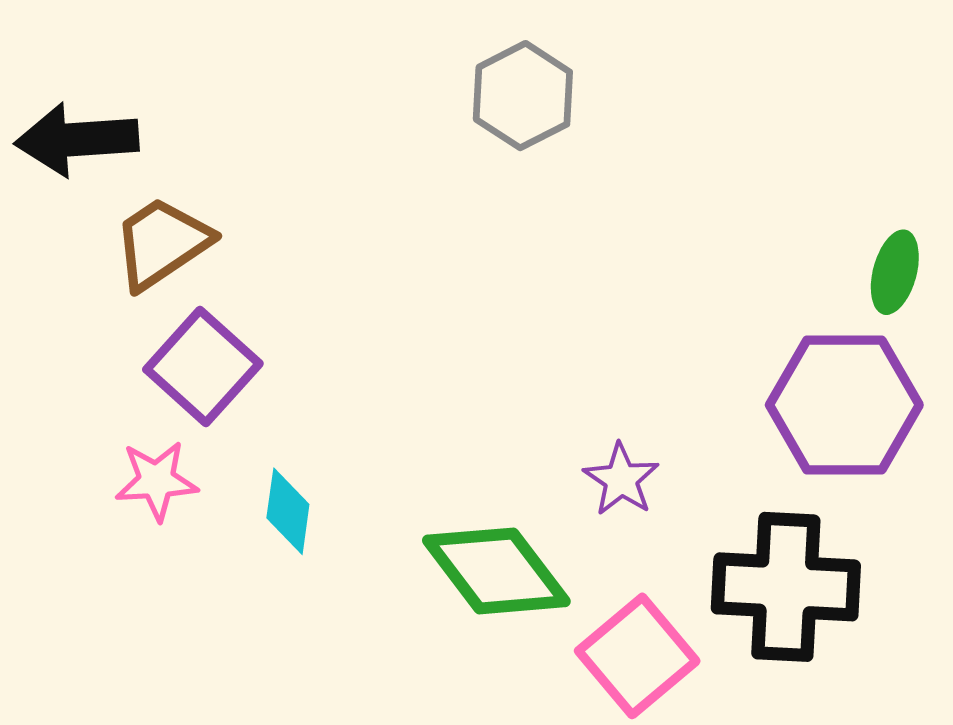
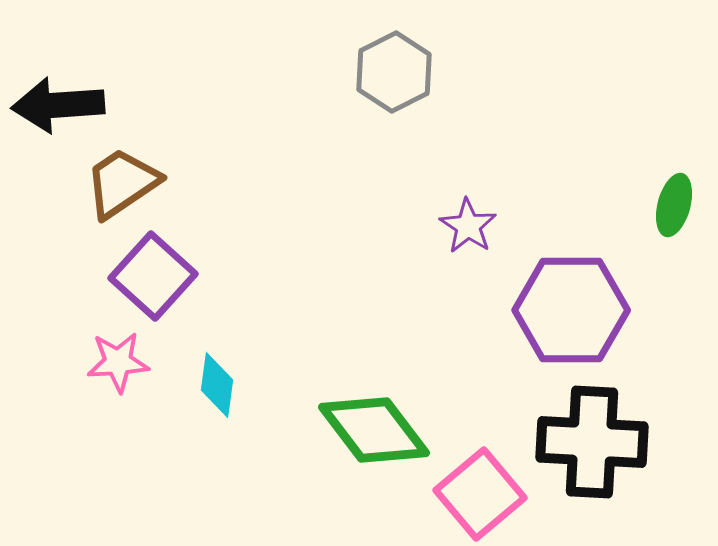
purple hexagon: (844, 405) -> (571, 310), moved
purple star: (621, 479) -> (468, 226), moved

